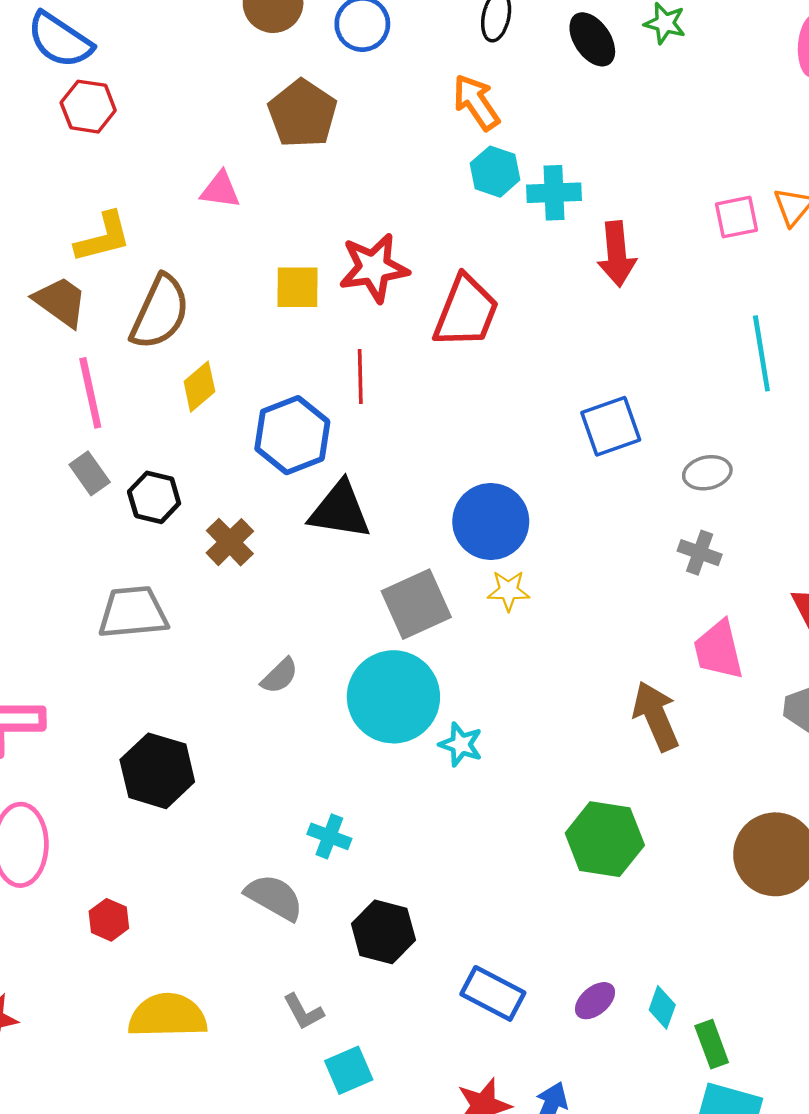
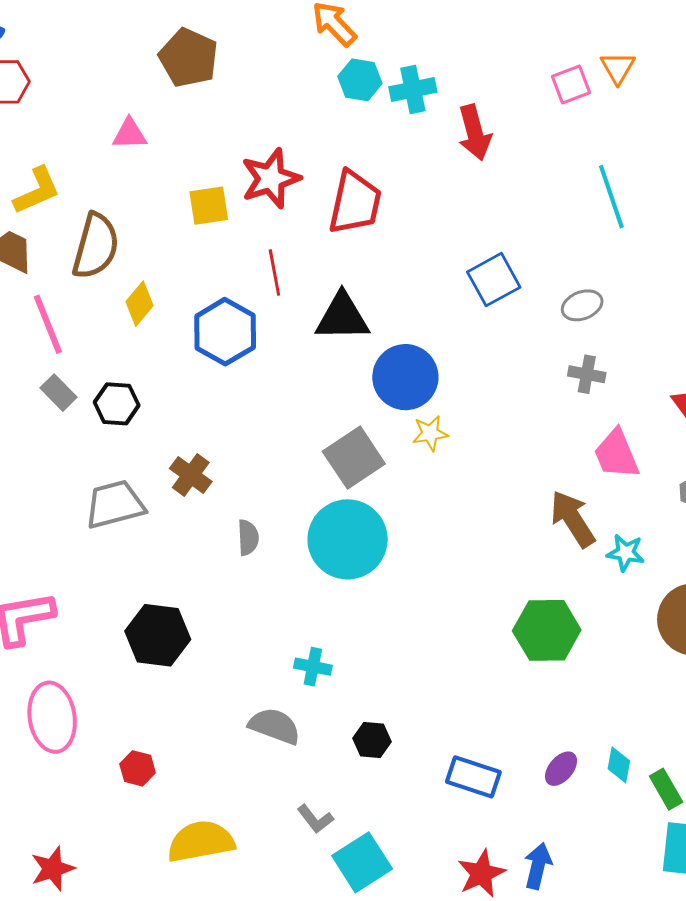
black triangle: (340, 510) -> (342, 317), moved
brown cross: (230, 542) -> (191, 475), moved
gray semicircle: (280, 676) -> (248, 538), turned -39
cyan star: (461, 744) -> (626, 553), moved
black hexagon: (383, 932) -> (372, 740), size x0.7
cyan square: (349, 1070) -> (362, 862), size x1.4

